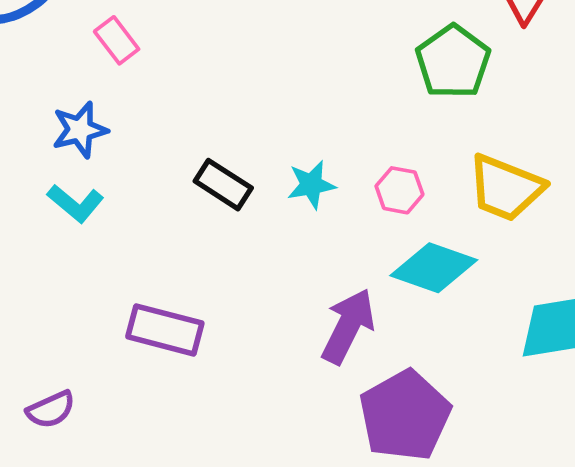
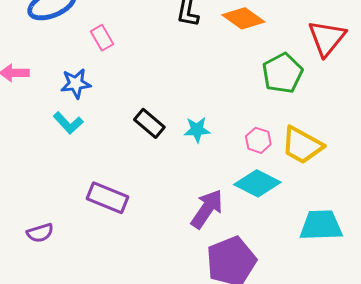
pink hexagon: (399, 190) -> (258, 140), moved

